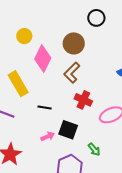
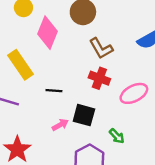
brown L-shape: (72, 73) -> (101, 48), moved, turned -70

